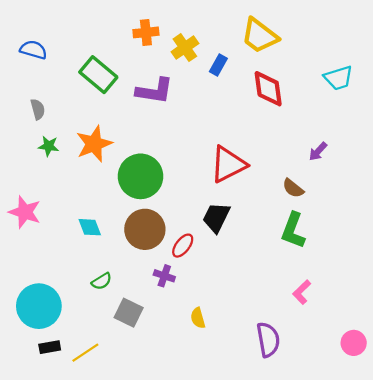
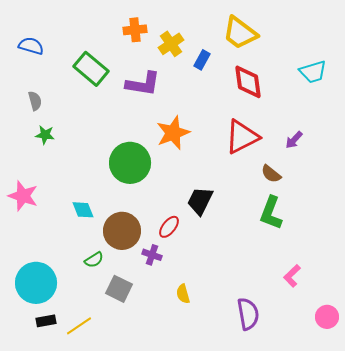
orange star: (94, 144) -> (173, 133), moved
red triangle: (228, 164) -> (242, 137), moved
brown circle: (145, 229) -> (122, 231), moved
pink L-shape: (302, 292) -> (292, 276), moved

